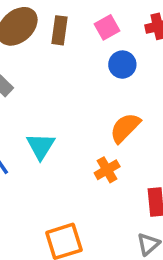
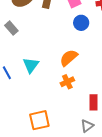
orange semicircle: (125, 128) -> (69, 58), moved

